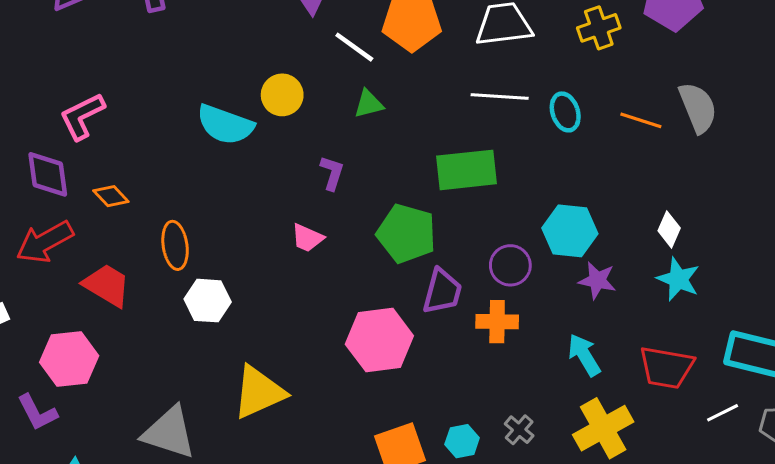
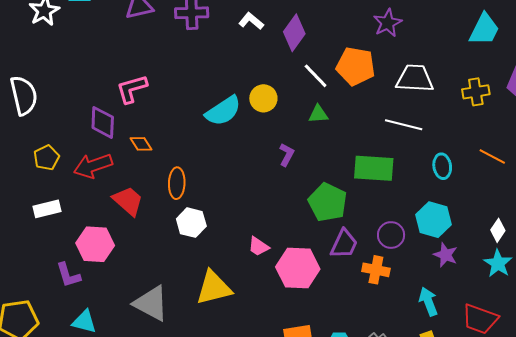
cyan ellipse: (565, 112) -> (442, 166), moved
cyan semicircle: (225, 125) -> (223, 111), turned -63
pink trapezoid: (307, 238) -> (259, 247), moved

